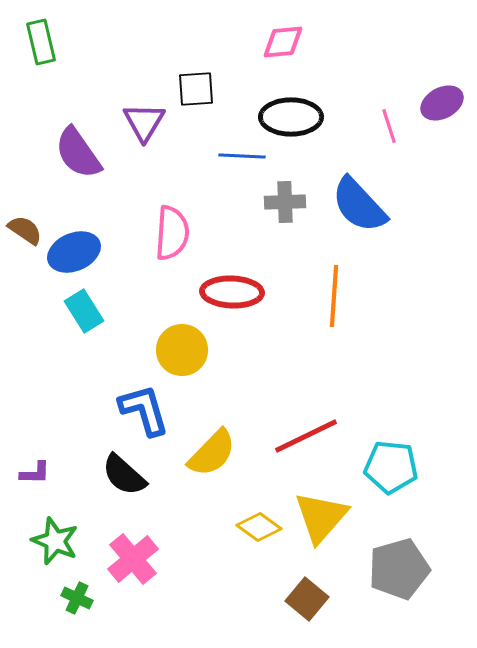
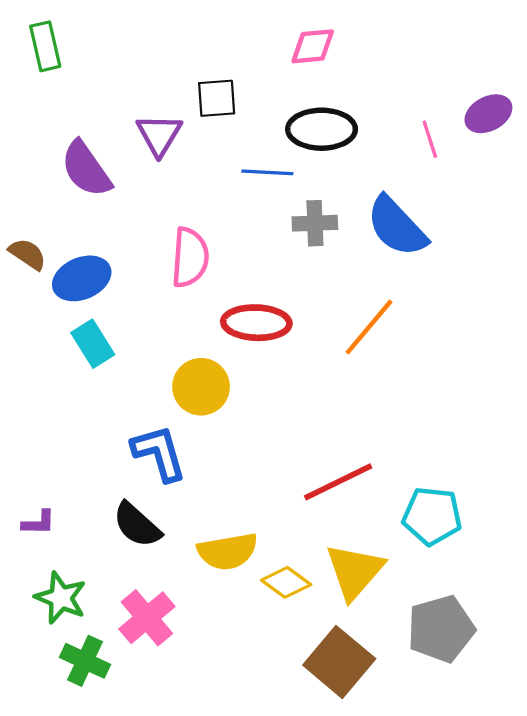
orange line: (334, 296) -> (369, 327), turned 36
yellow semicircle: (212, 453) -> (228, 551), moved, turned 36
green cross: (77, 598) -> (85, 661), size x1.4
brown square: (307, 599) -> (339, 662), size x1.5

